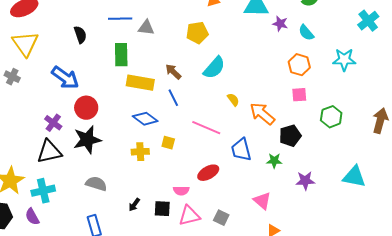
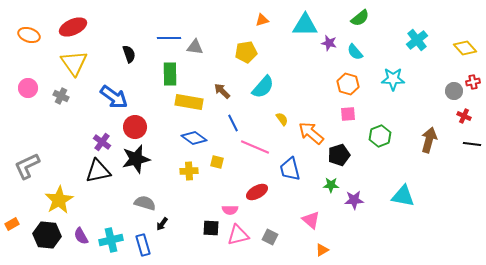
blue line: (173, 98) -> (233, 123), moved
green star: (274, 161) -> (331, 185), moved
cyan cross: (43, 191) -> (111, 240), moved
black arrow: (134, 205) -> (162, 224), moved

